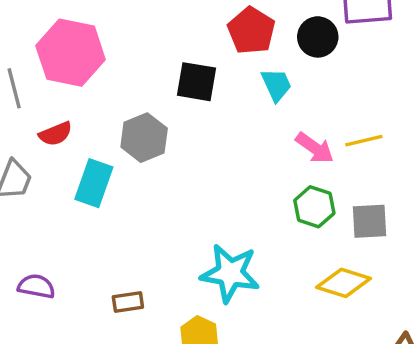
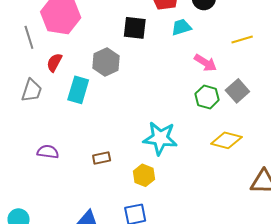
cyan trapezoid: (276, 85) -> (181, 27), turned -80
red semicircle: (55, 134) -> (54, 62), turned 144
yellow line: (364, 141) -> (242, 39), moved
gray square: (370, 221) -> (237, 91), moved, turned -35

